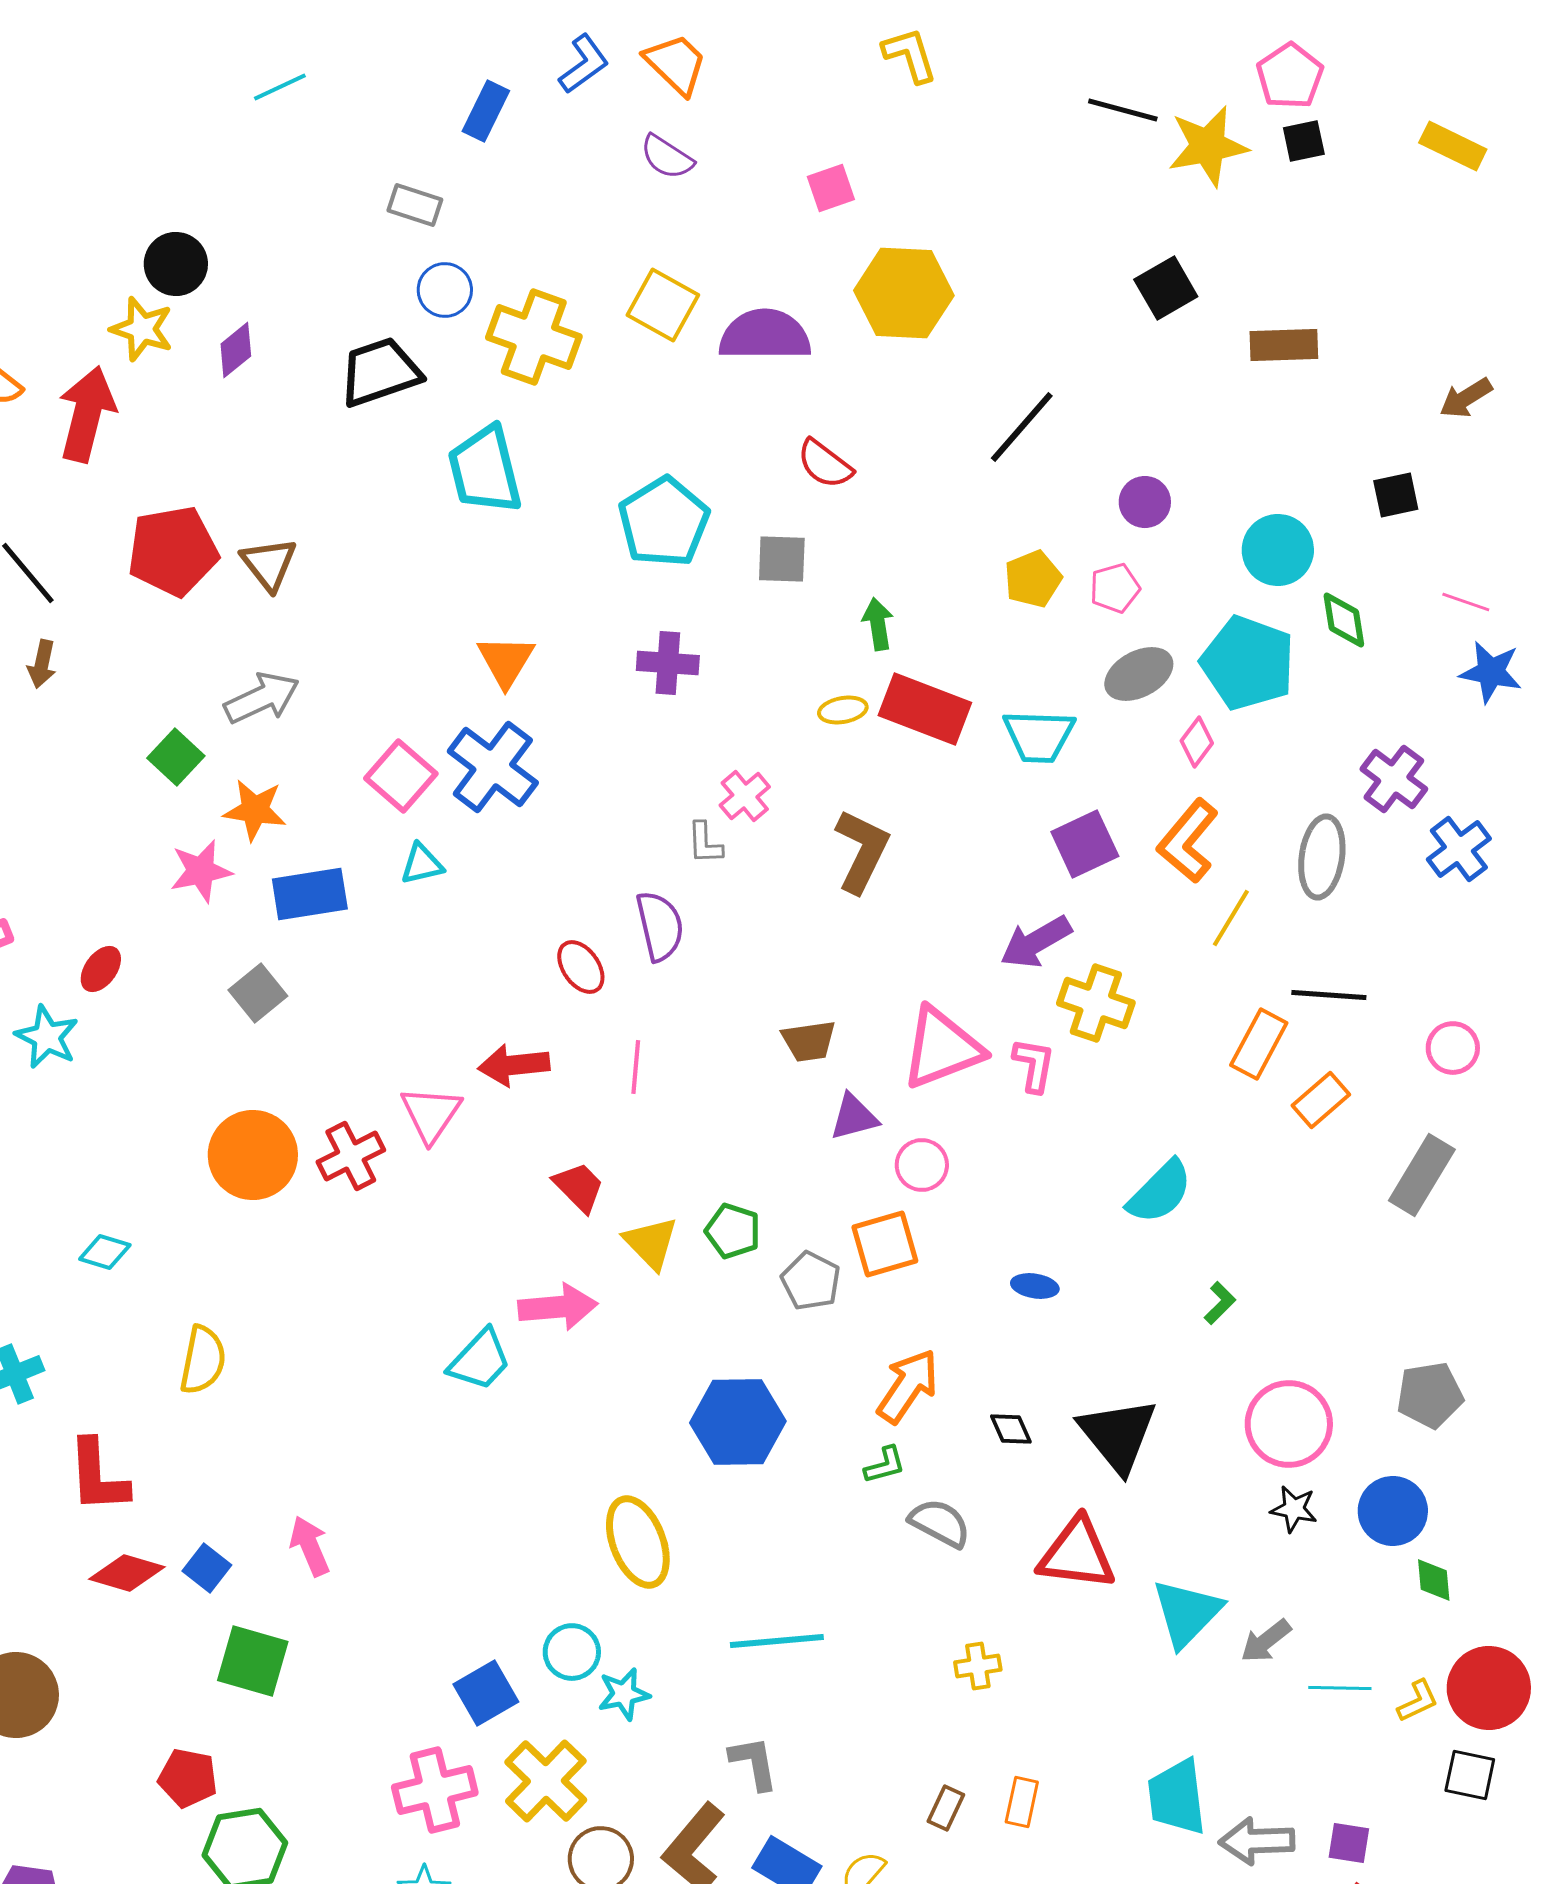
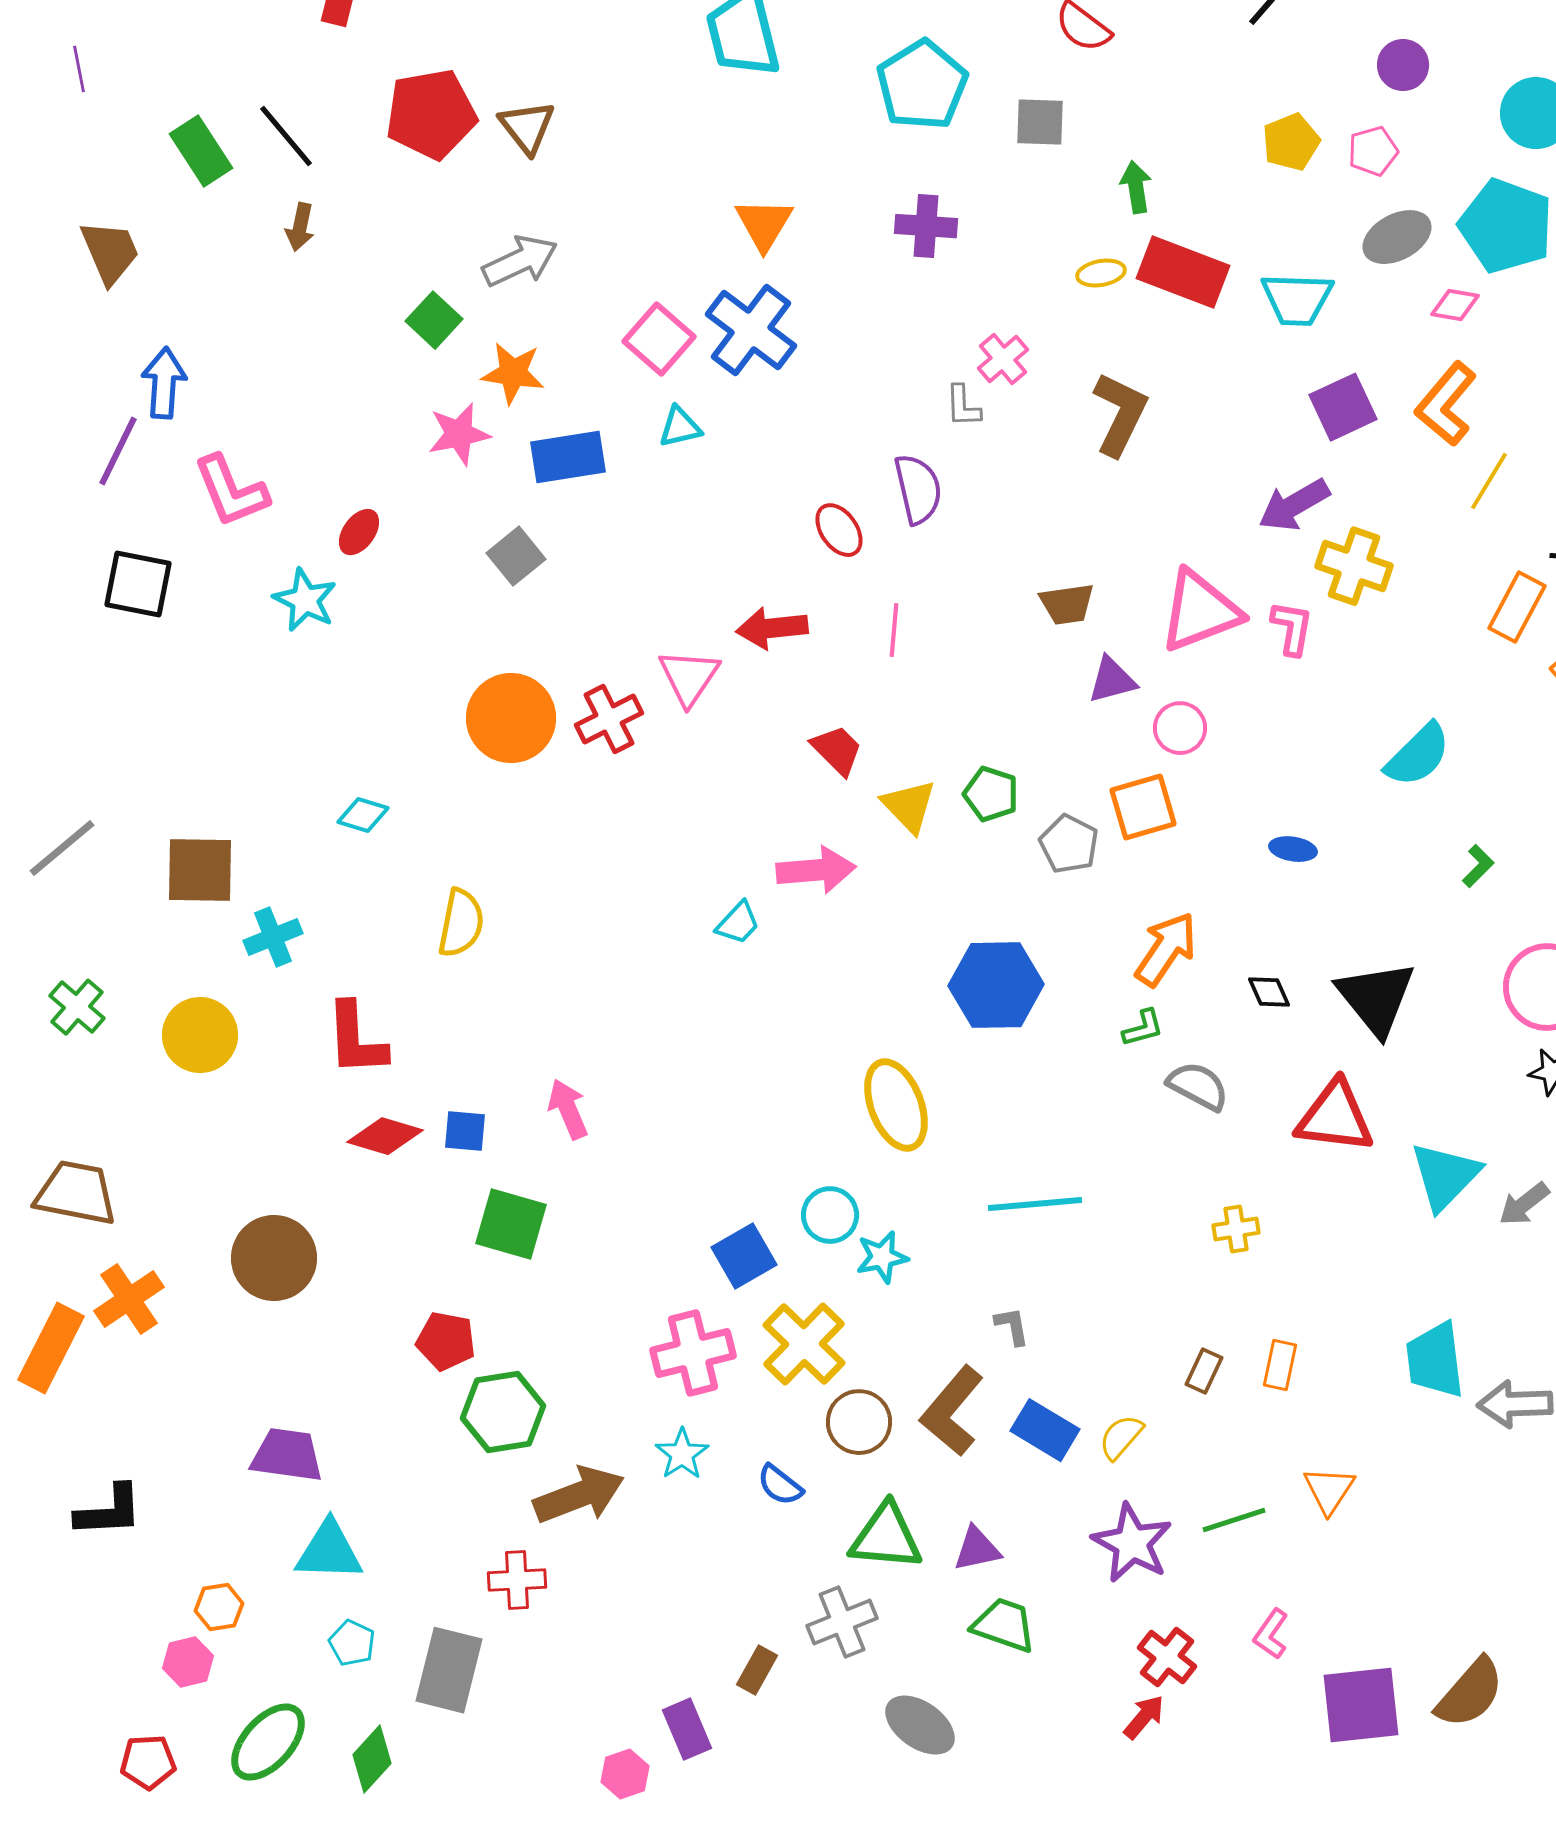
pink diamond: (1197, 742) -> (1455, 305), turned 63
cyan trapezoid: (480, 1360) -> (738, 923), size x0.7
blue square: (207, 1568) -> (465, 1131), turned -33
gray L-shape: (754, 1763) -> (1012, 1326), size x0.7

